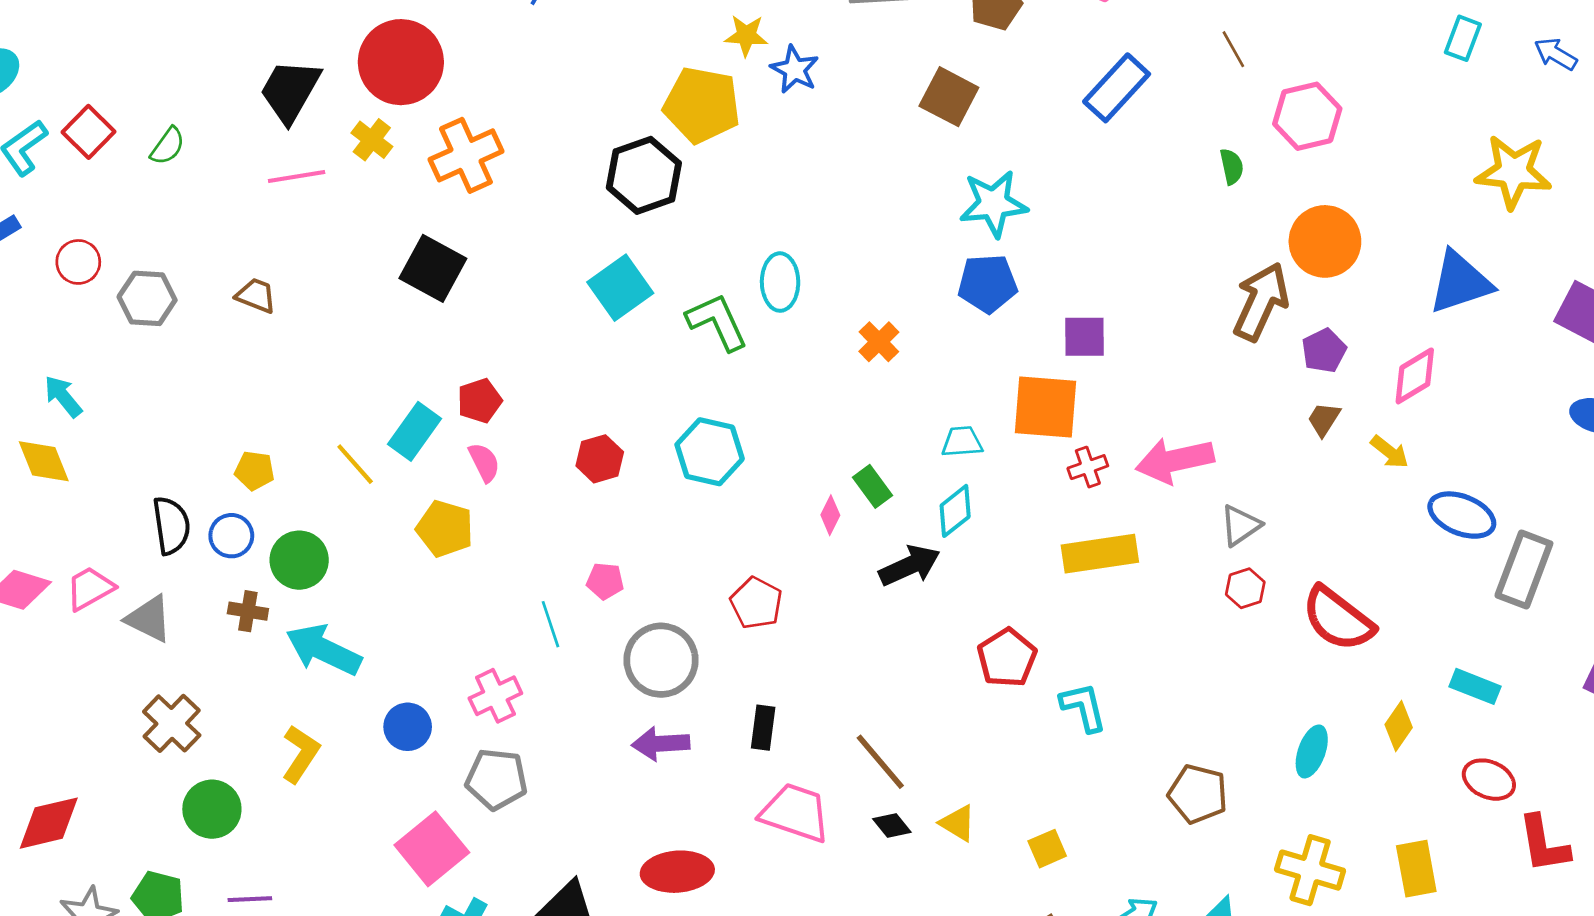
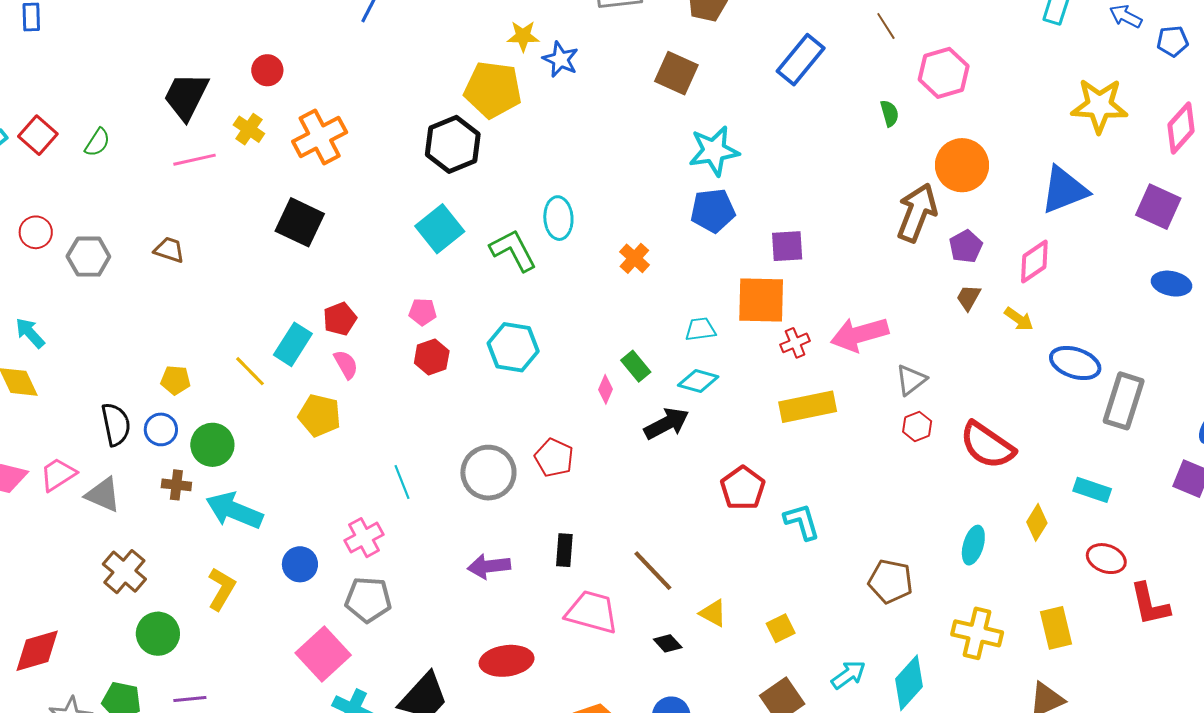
red circle: (401, 62) -> (267, 70), size x0.5
cyan diamond: (955, 511) -> (698, 381), turned 57
pink pentagon: (605, 581) -> (423, 312), moved
gray circle: (661, 660) -> (488, 473), moved
black diamond: (892, 826) -> (668, 643), moved

